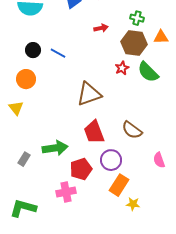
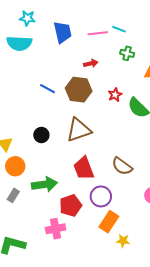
brown hexagon: (134, 43) -> (79, 90), moved
black circle: (33, 50) -> (41, 135), moved
red star: (122, 68) -> (115, 95), moved
orange circle: (26, 79) -> (15, 166), moved

